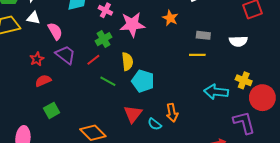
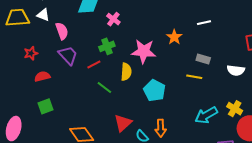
pink star: (132, 24) -> (144, 51), moved
red star: (37, 59) -> (31, 53), moved
cyan pentagon: (143, 81) -> (155, 91), moved
cyan arrow: (216, 92) -> (206, 115), turned -45

